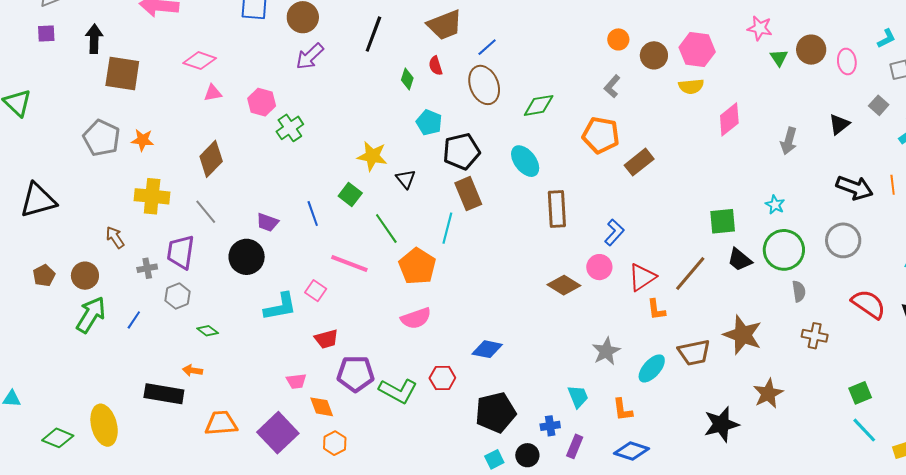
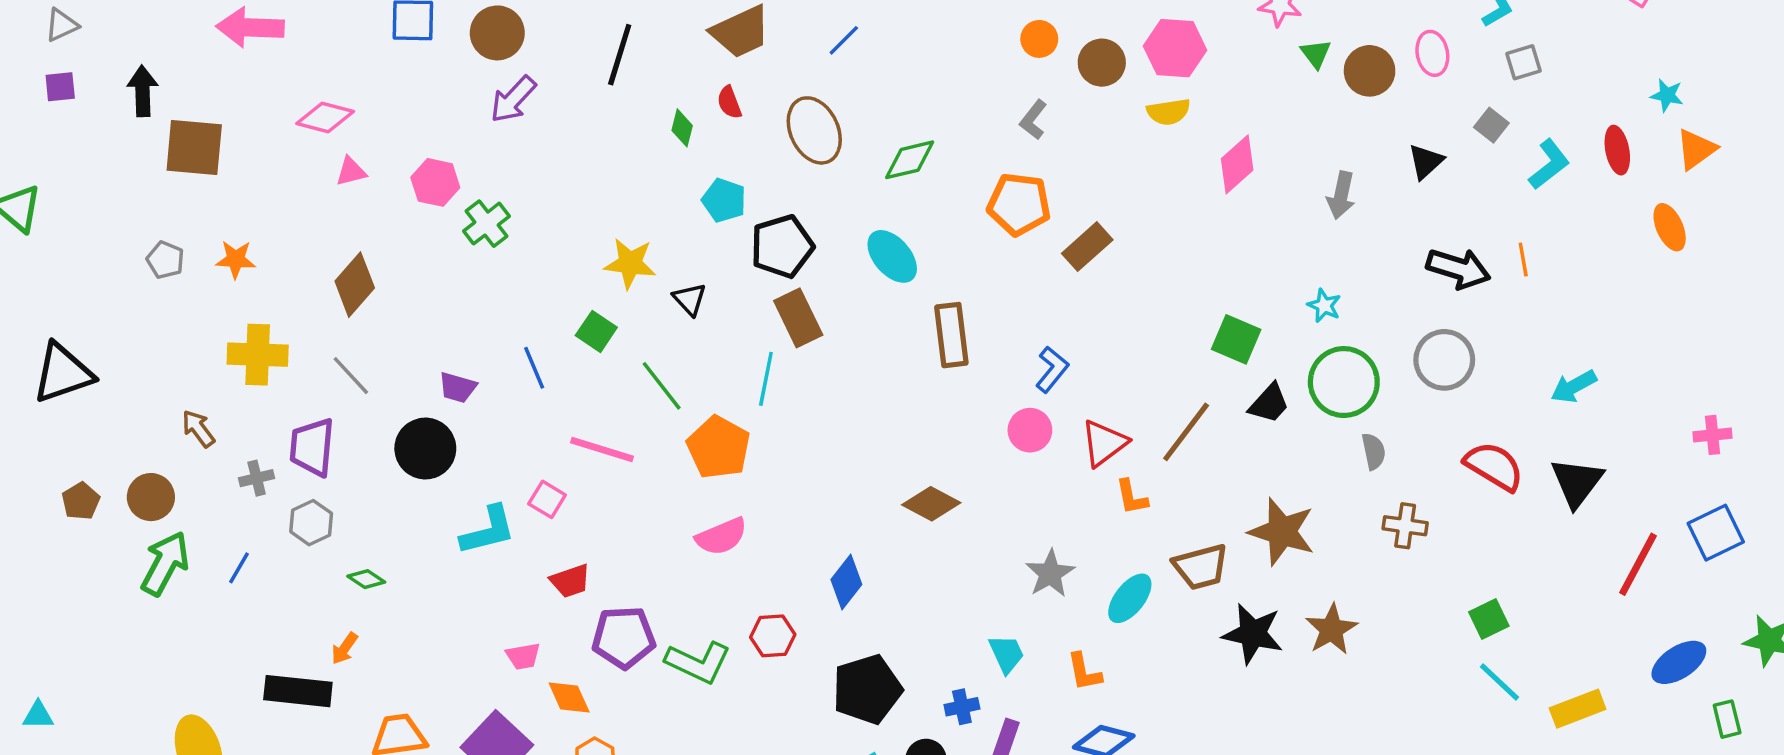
blue line: (487, 47) -> (844, 40), moved
brown circle: (811, 50) -> (1370, 71), moved
gray pentagon: (102, 138) -> (165, 260), size x0.6
green square: (723, 221) -> (1236, 339), turned 32
black trapezoid: (740, 260) -> (1269, 403), turned -84
brown diamond: (564, 285) -> (931, 504), moved
blue diamond: (487, 349) -> (846, 582), turned -60
orange arrow: (193, 370) -> (345, 648), turned -60
black star: (721, 424) -> (1253, 634), moved, turned 30

